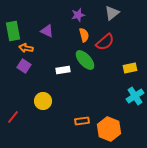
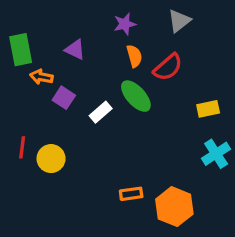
purple square: (24, 66) -> (64, 98), moved
white rectangle: (63, 70) -> (101, 112), turned -32
yellow circle: (43, 101) -> (51, 159), moved
red line: (13, 117) -> (22, 147), moved, turned -32

